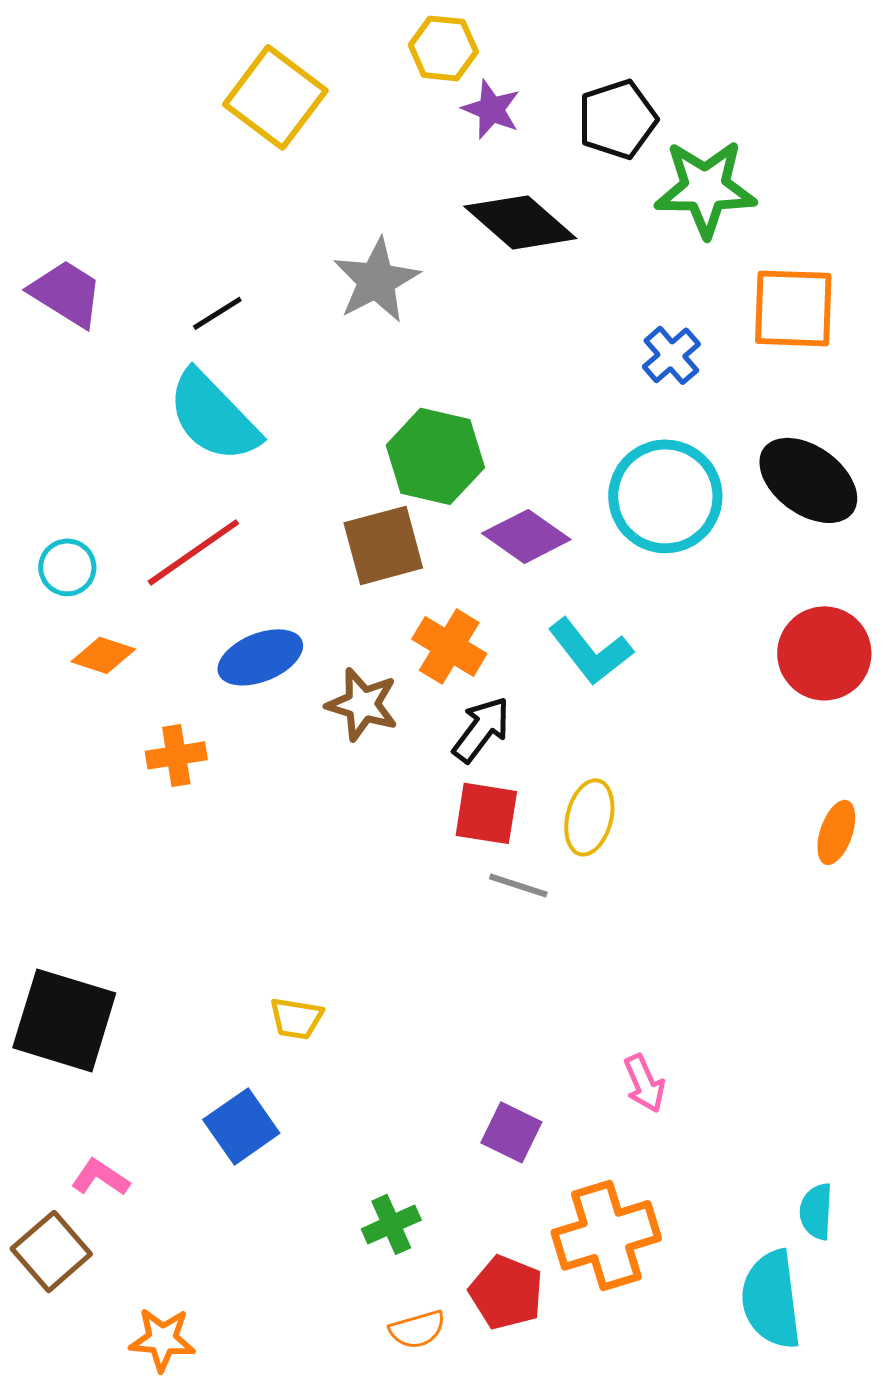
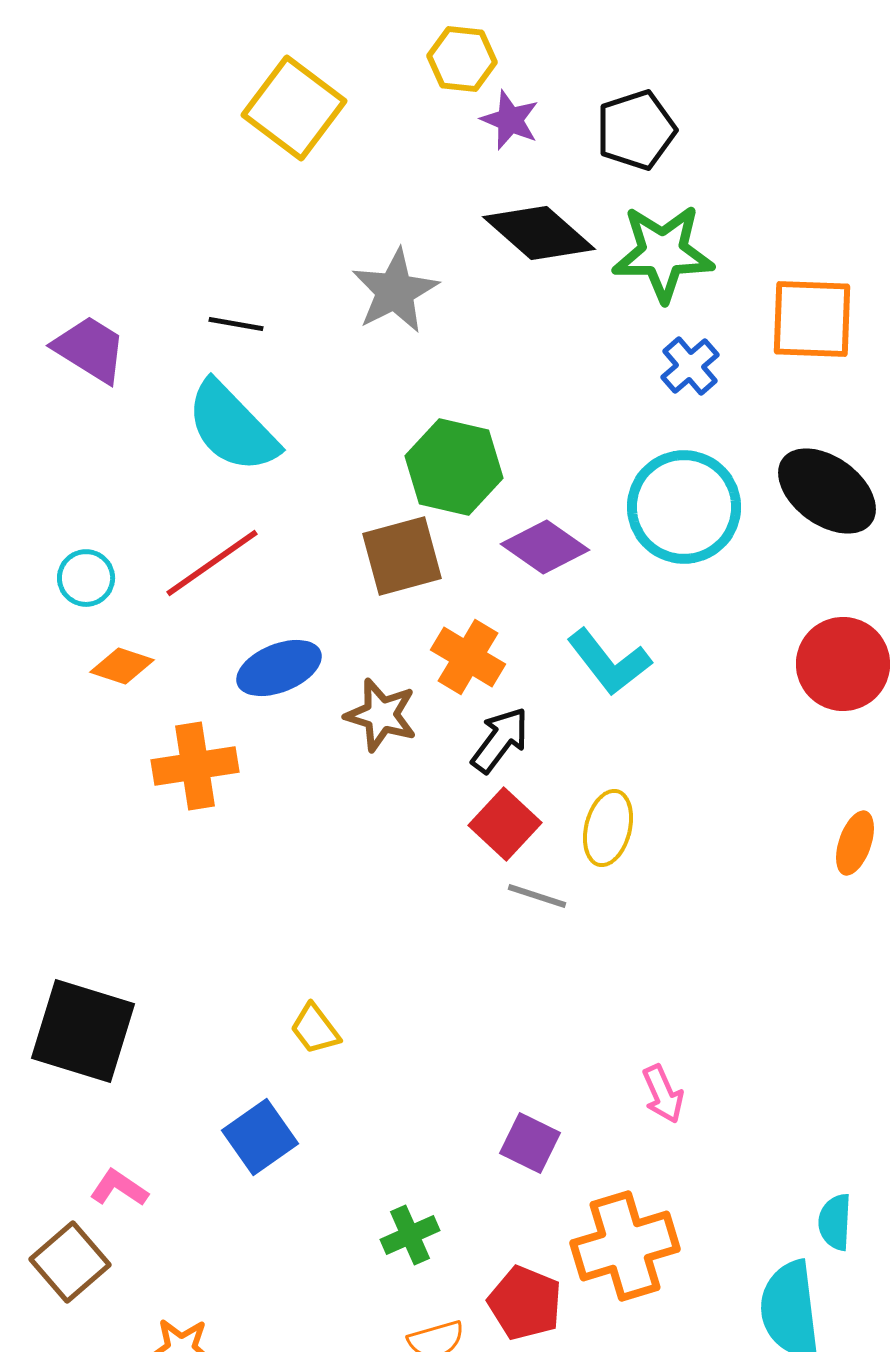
green star: (705, 188) -> (663, 253), moved
purple trapezoid: (66, 293) -> (90, 349), moved
black line: (217, 313) -> (236, 324), turned 42
orange cross: (176, 755) -> (195, 766), size x1.4
red square: (486, 813) -> (505, 824), turned 34
yellow trapezoid: (296, 1018) -> (315, 1029), turned 44

